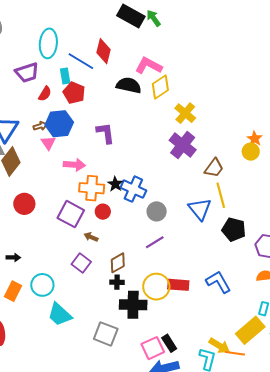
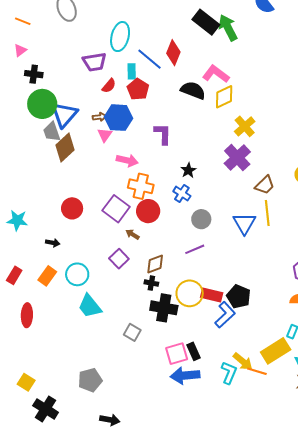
green arrow: (154, 18) -> (228, 28), size x1.5
black star: (115, 184) -> (188, 170), moved
blue cross: (133, 189) -> (182, 194), size x0.7
red circle: (24, 204) -> (72, 208), moved
red circle: (103, 212) -> (148, 211), size x1.5
black pentagon: (234, 230) -> (239, 297), moved
blue L-shape: (218, 282) -> (225, 315), moved, turned 68
gray square: (106, 334) -> (132, 332), size x0.7

